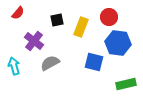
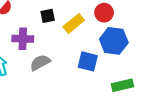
yellow rectangle: (81, 27) -> (74, 24), turned 30
purple cross: (34, 41) -> (23, 39), turned -36

